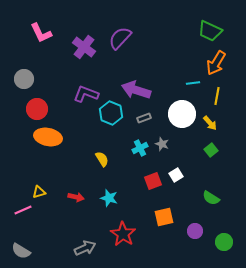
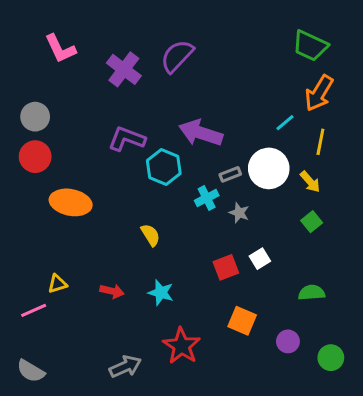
cyan line: (193, 83) -> (285, 123), turned -32
red circle: (37, 109) -> (35, 157), moved
gray rectangle: (144, 118) -> (230, 174), moved
cyan cross: (140, 148) -> (207, 198), moved
green semicircle: (211, 198) -> (312, 293), turned 144
orange square: (164, 217) -> (242, 321), turned 36

